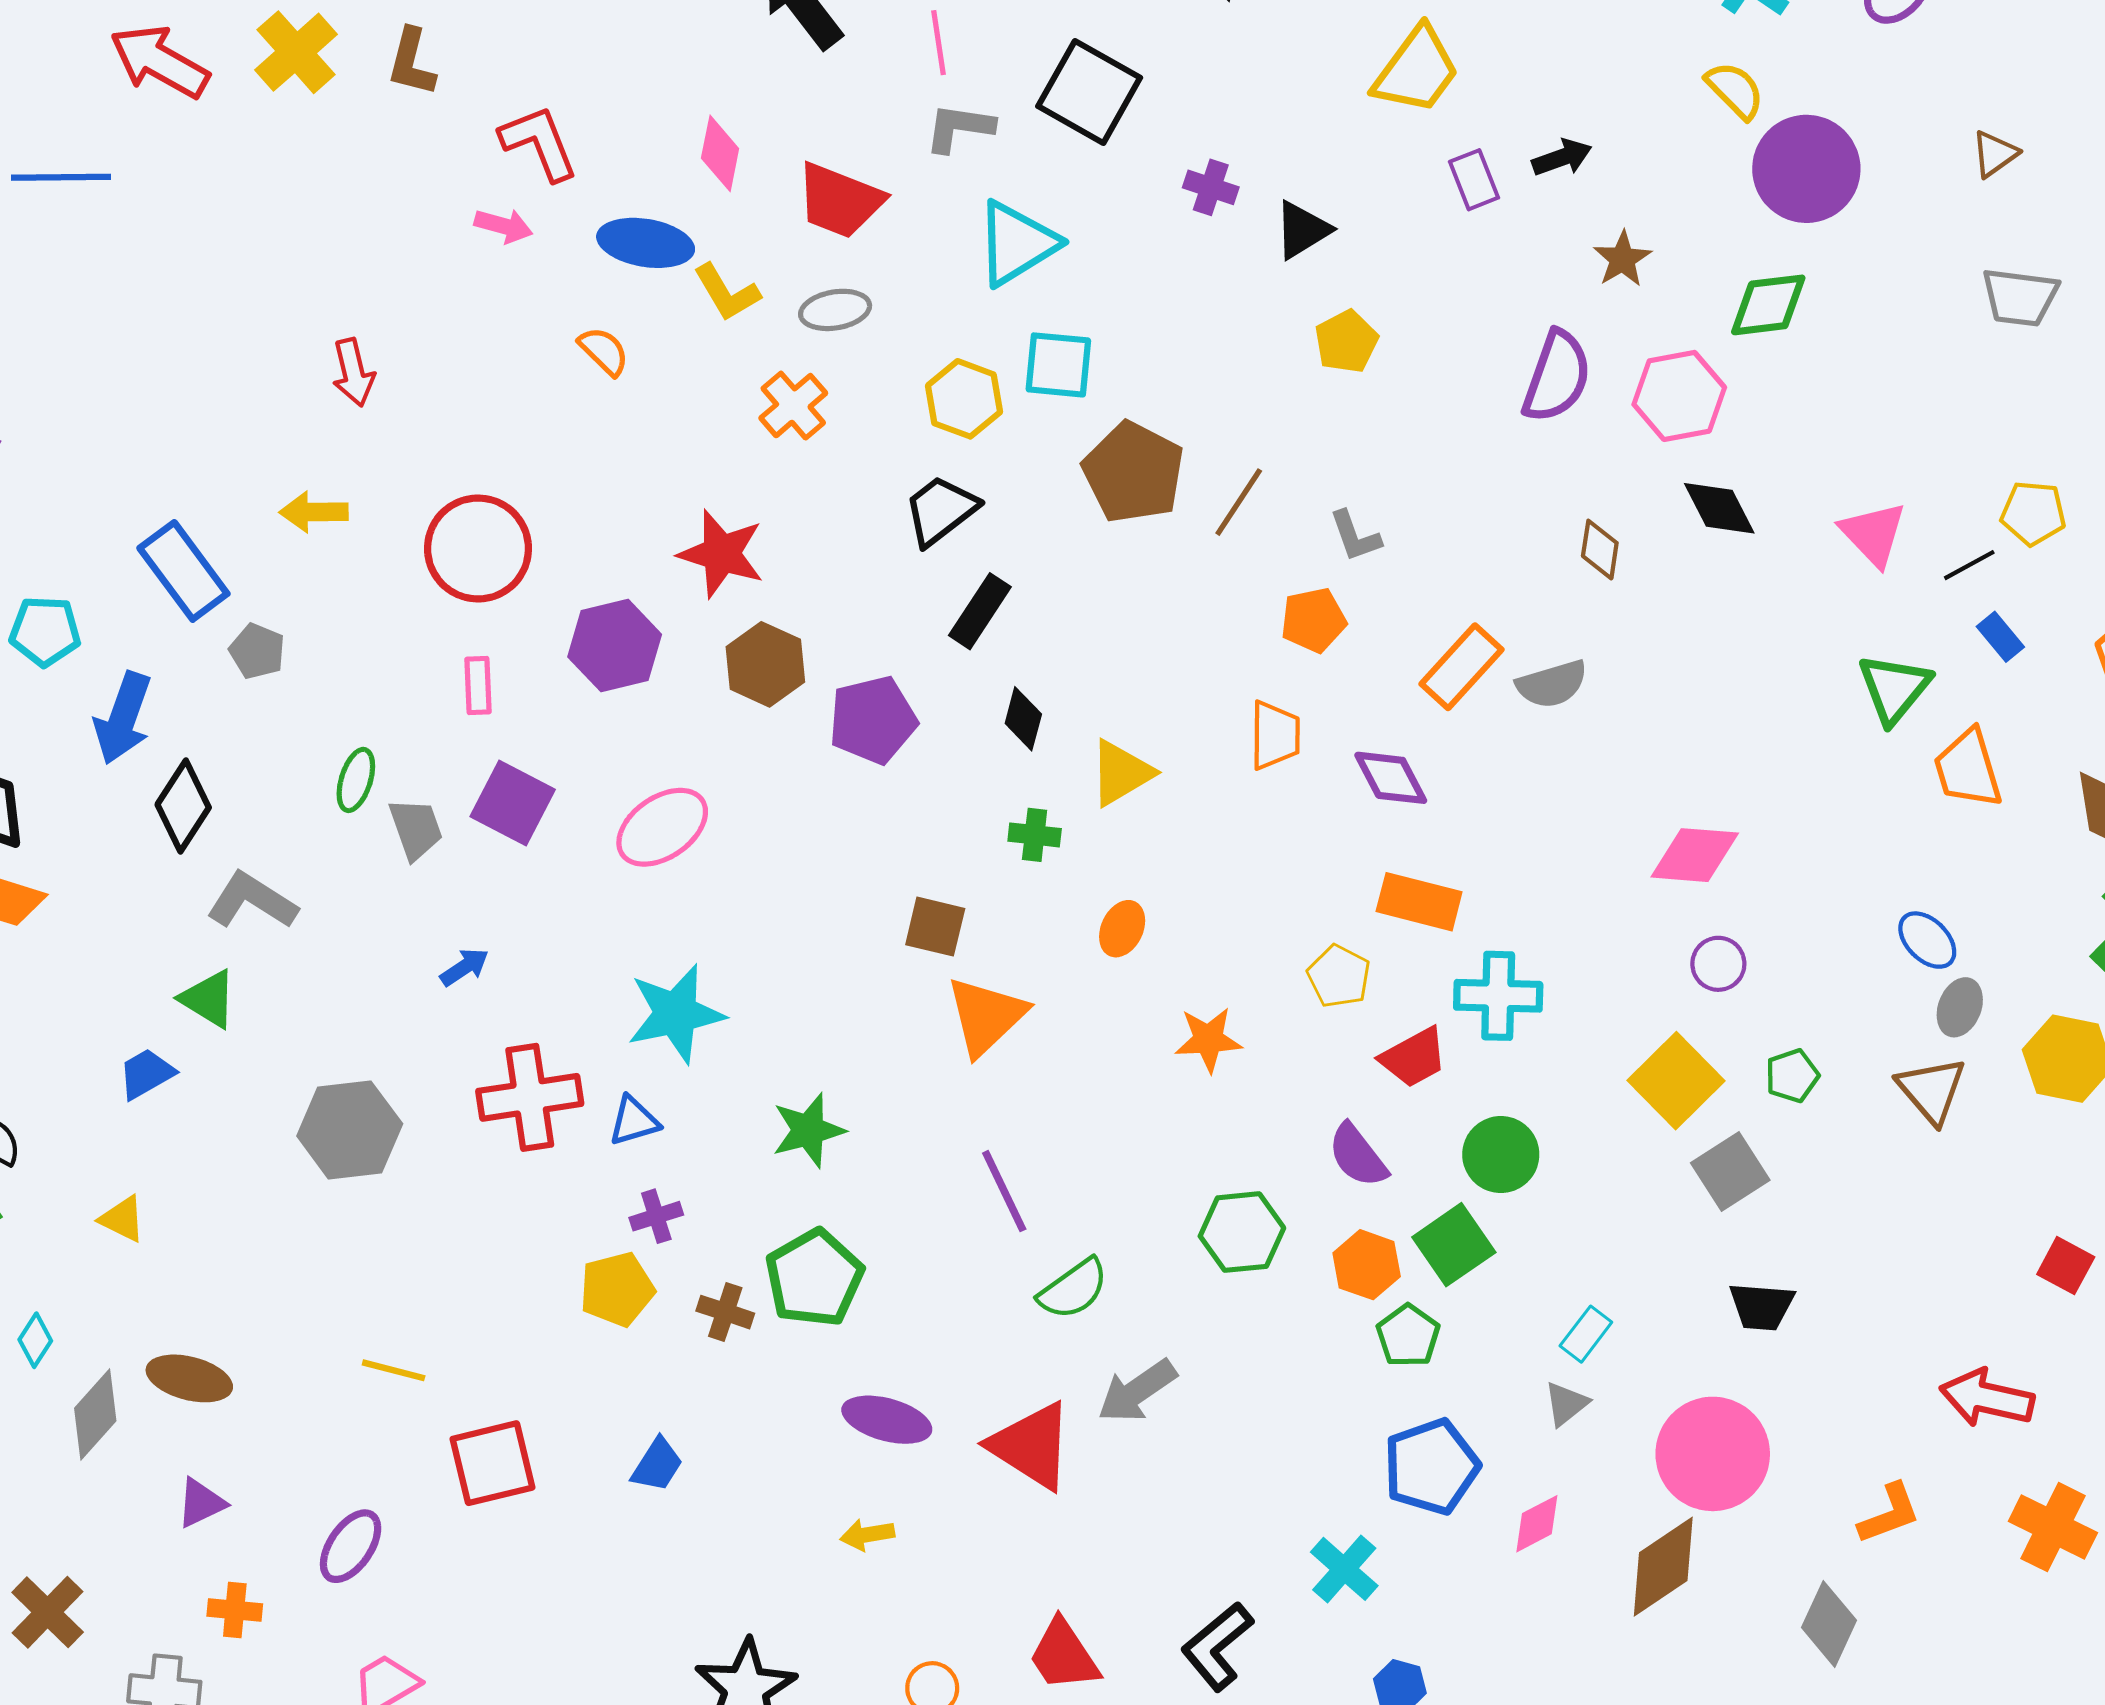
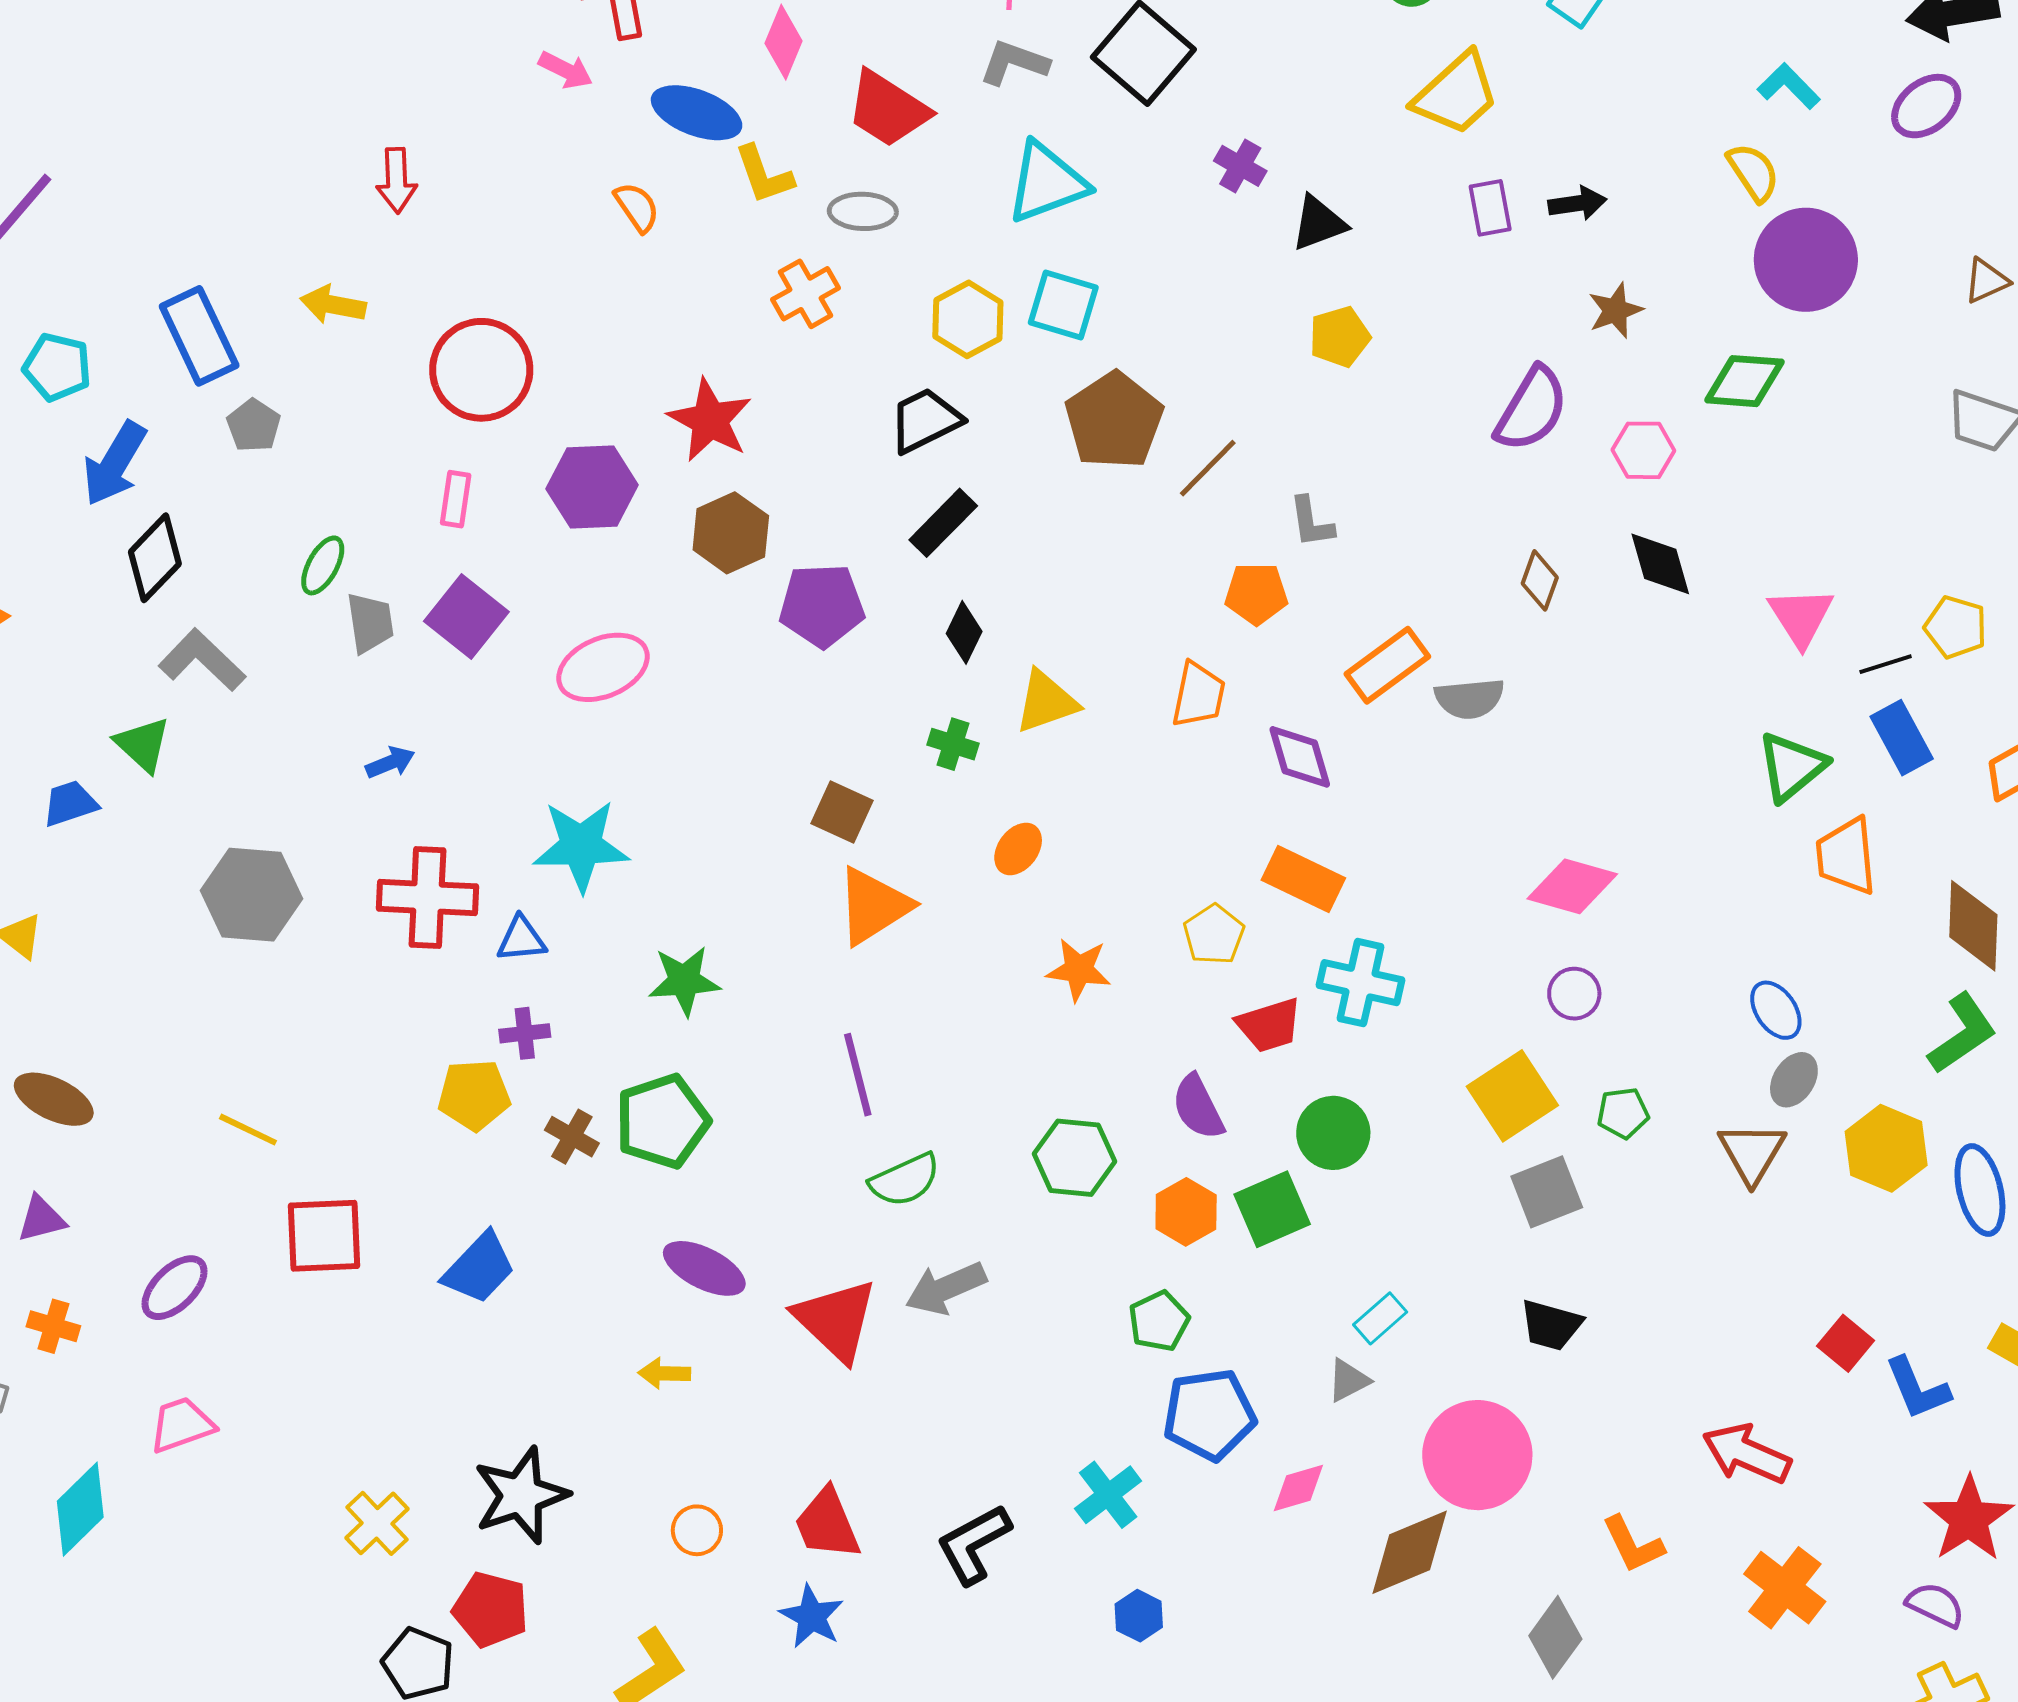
pink hexagon: (1679, 396) -> (1643, 450), size x0.7
blue rectangle: (2000, 637) -> (1902, 738), size x1.5
green pentagon: (1408, 1336) -> (1159, 1321), moved
blue trapezoid: (657, 1465) -> (479, 1268), size x1.4
orange L-shape: (1889, 1514) -> (1633, 1544), turned 74

